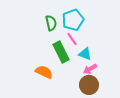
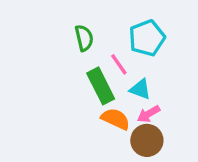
cyan pentagon: (73, 20) -> (147, 38), moved
orange semicircle: (44, 72) -> (116, 119), moved

